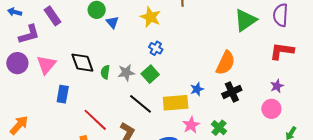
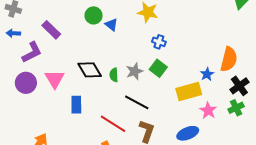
orange semicircle: (225, 63) -> (229, 59), moved
black cross: (232, 92) -> (239, 86), moved
black line: (141, 104) -> (137, 102), moved
green cross: (219, 128) -> (236, 108), turned 35

